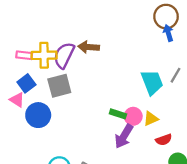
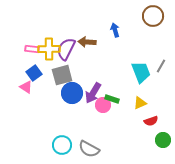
blue arrow: (168, 33) -> (115, 30), moved
blue circle: (38, 115) -> (72, 93), moved
pink circle: (133, 116) -> (103, 105), moved
purple arrow: (124, 136) -> (93, 93), moved

